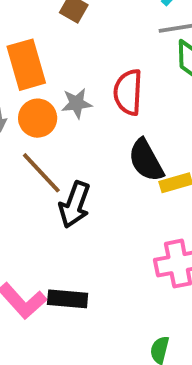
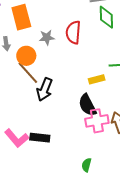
orange circle: (38, 118) -> (26, 56), moved
black semicircle: (146, 160) -> (87, 105), moved

